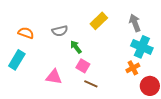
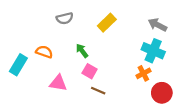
gray arrow: (135, 23) -> (157, 25), moved, turned -42
gray semicircle: (60, 31) -> (65, 18), moved
orange semicircle: (26, 33) -> (44, 52), moved

